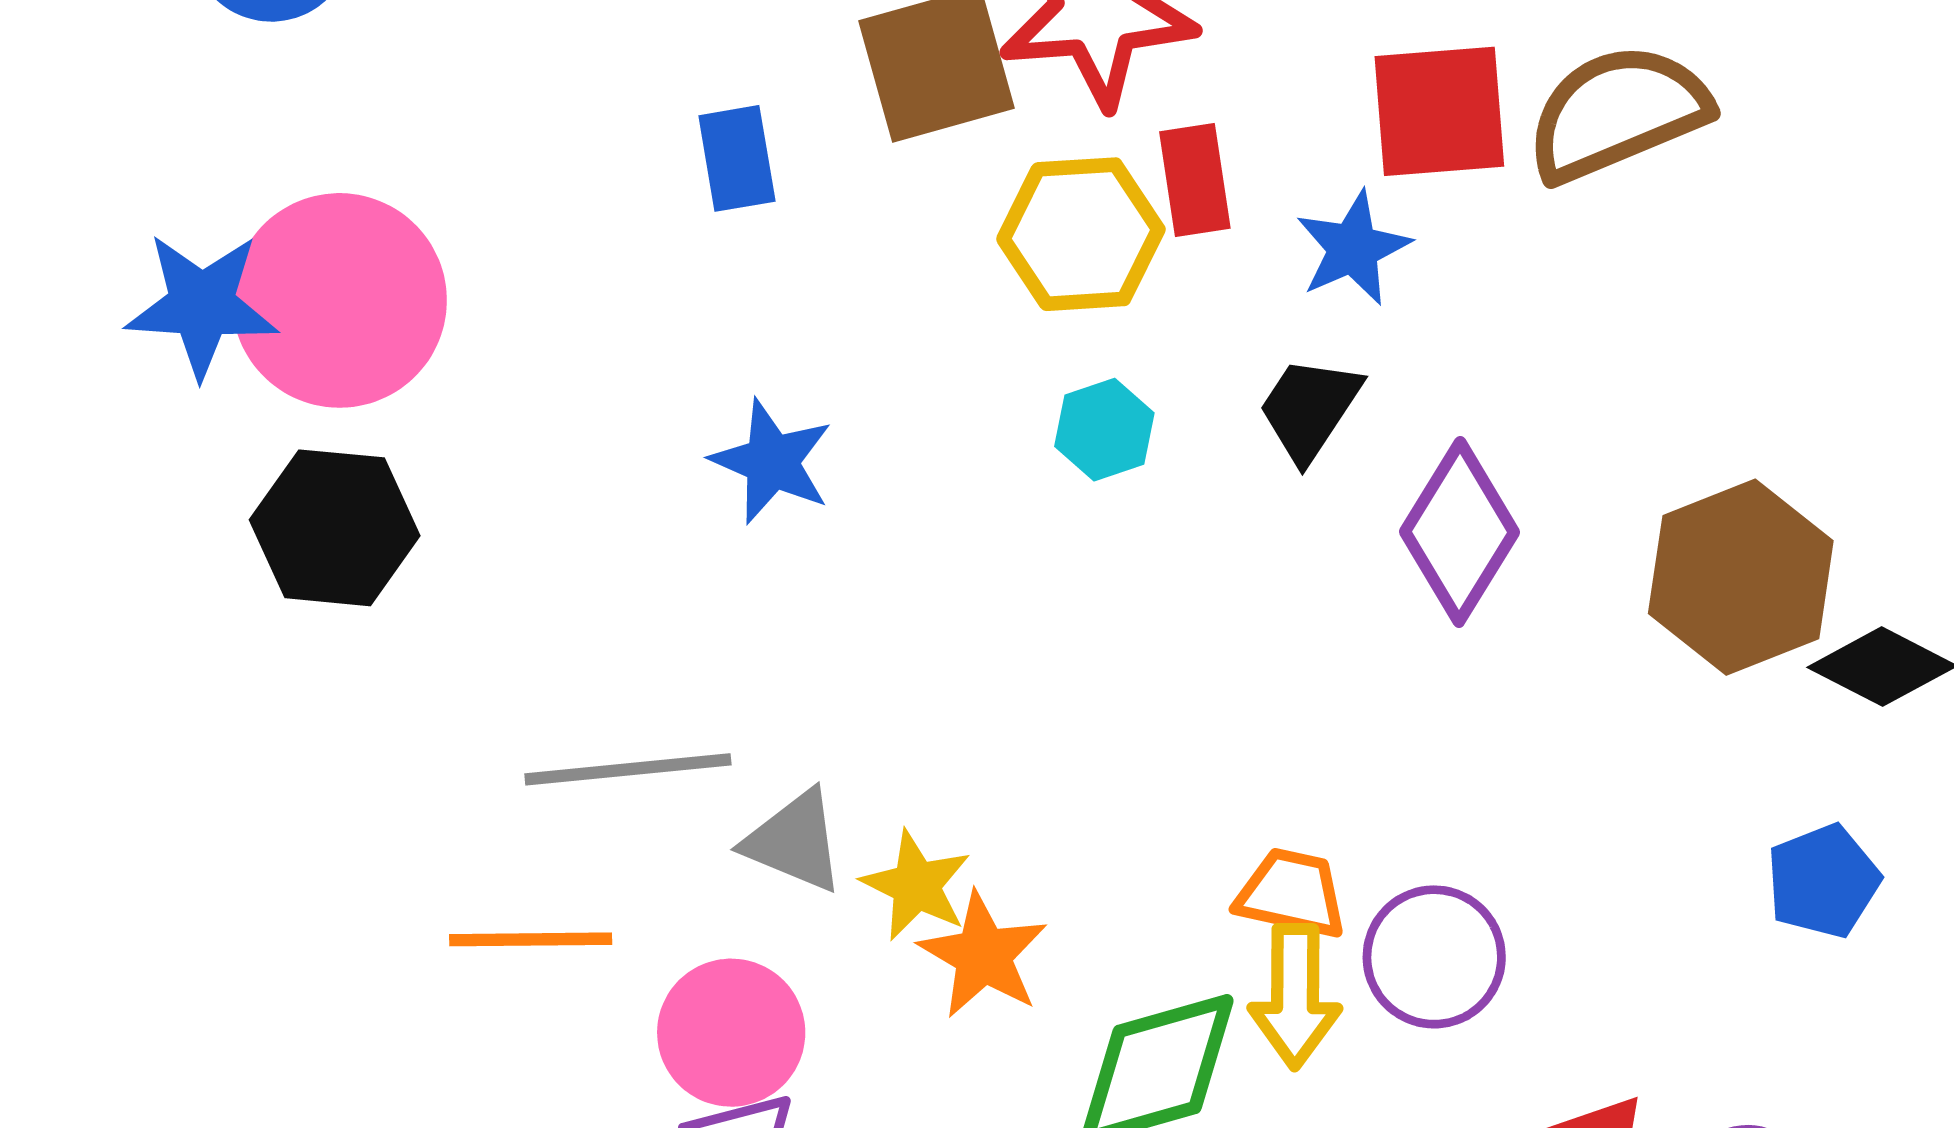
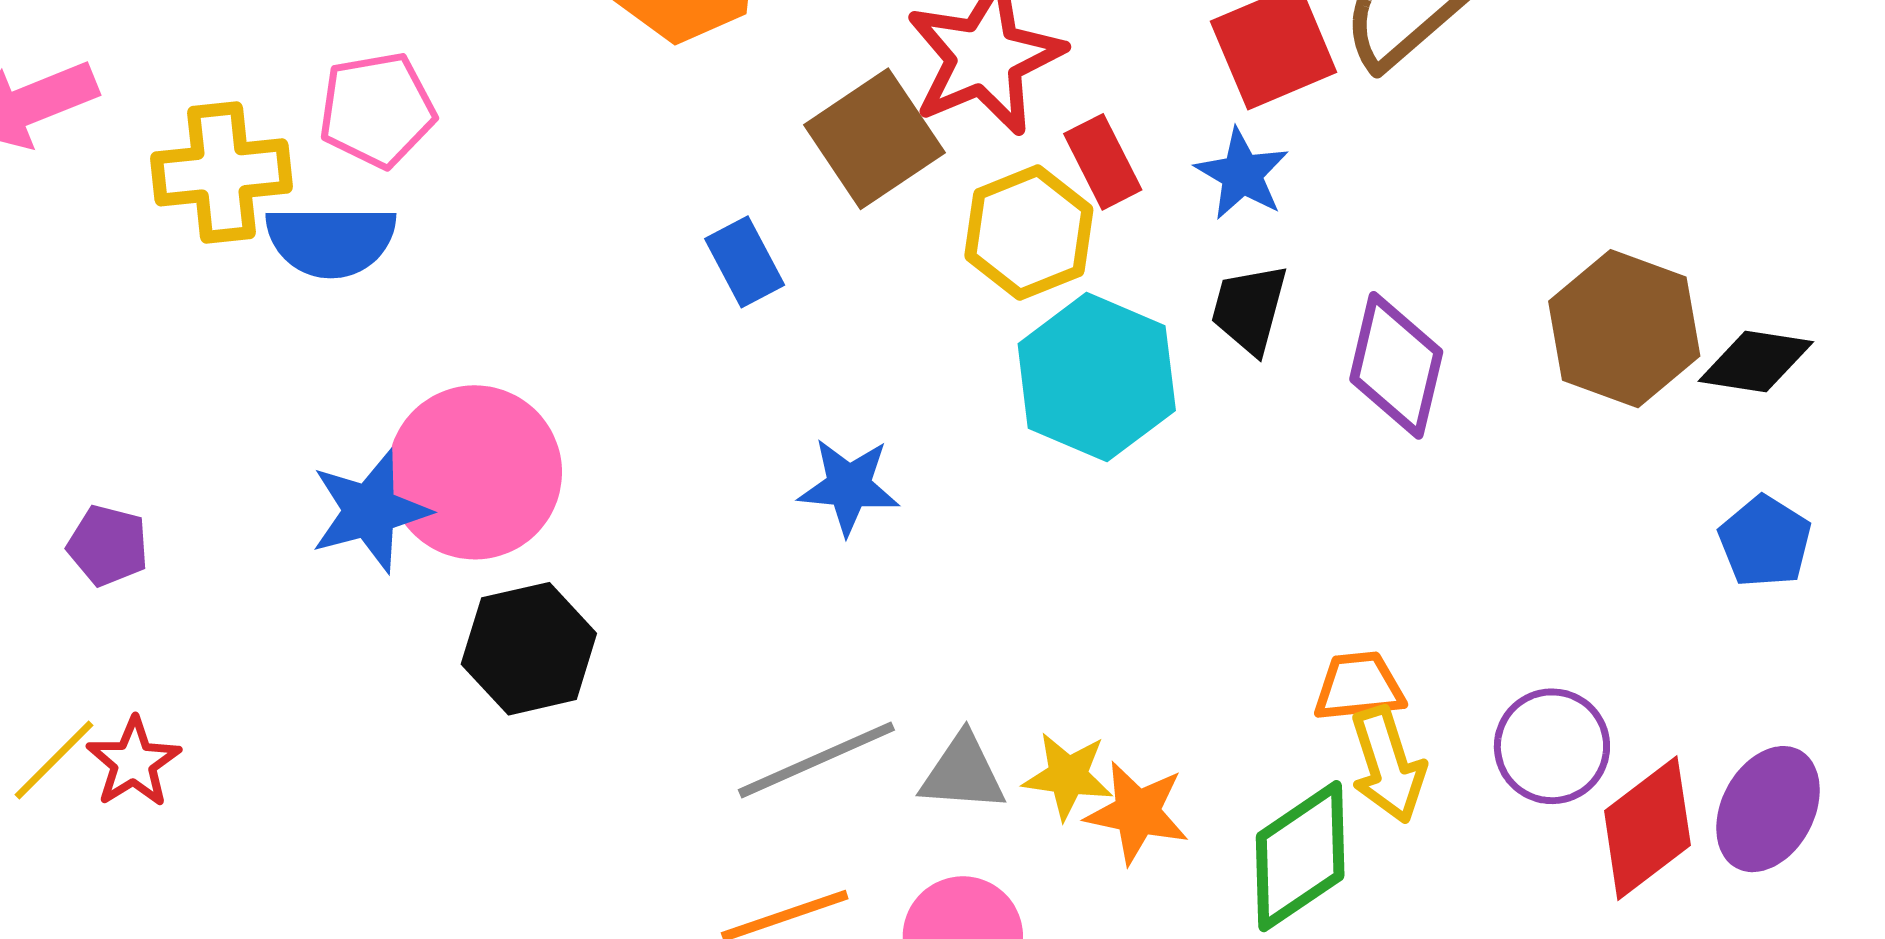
cyan hexagon: (1104, 430) -> (1097, 377), size x2.0
purple circle: (1434, 957) -> (1552, 746), moved

